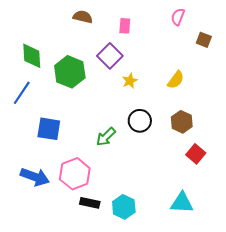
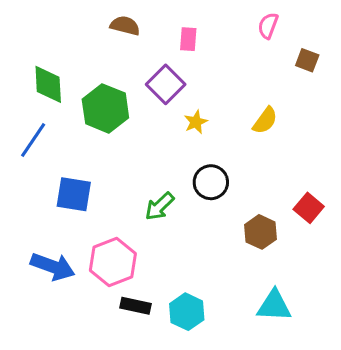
brown hexagon: (182, 122) -> (261, 232), moved
red square: (196, 154) -> (309, 208), moved

